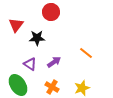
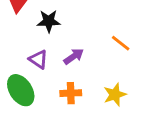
orange cross: (52, 87) -> (71, 93), turned -32

